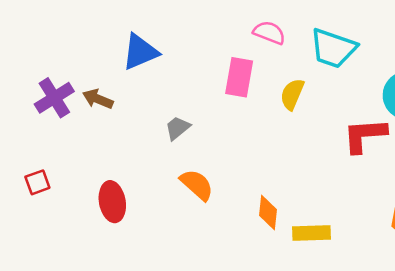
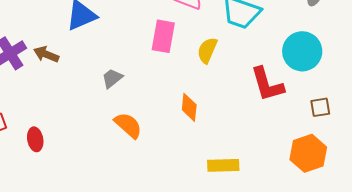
red L-shape: (365, 135) -> (267, 84), turned -102
red ellipse: (112, 202) -> (35, 139), moved, size x0.7
orange diamond: (268, 213) -> (189, 107), moved

